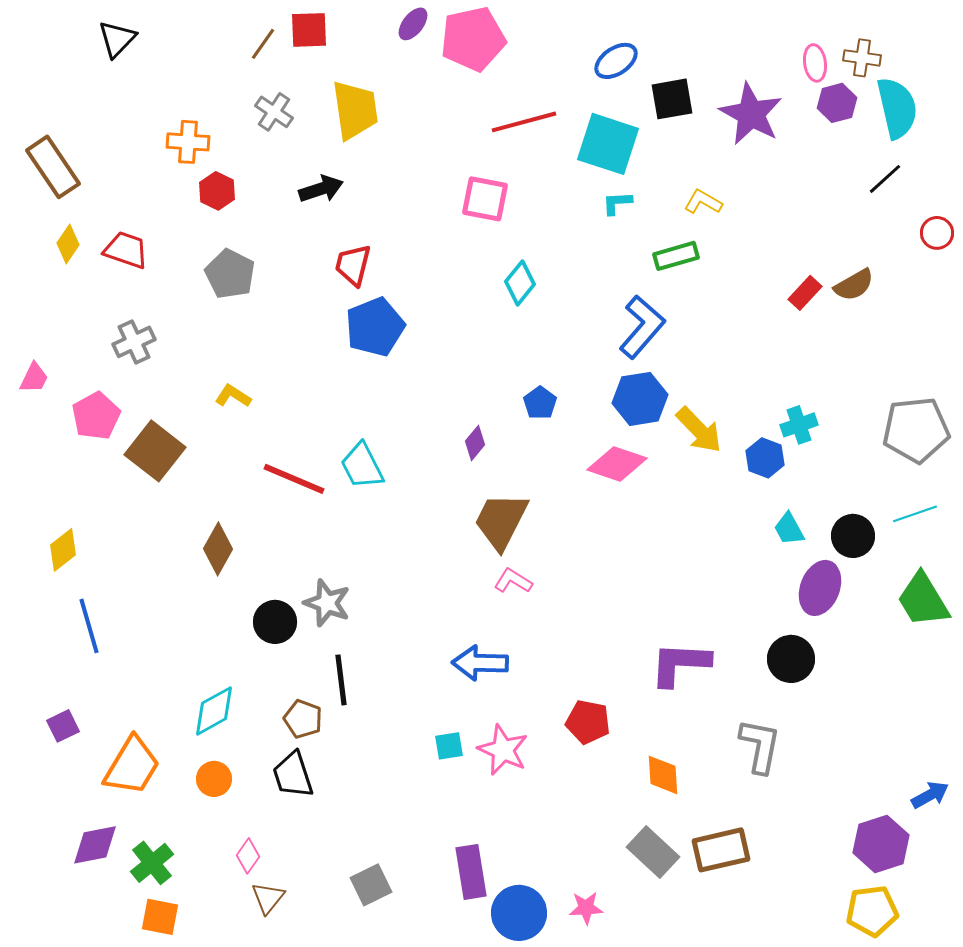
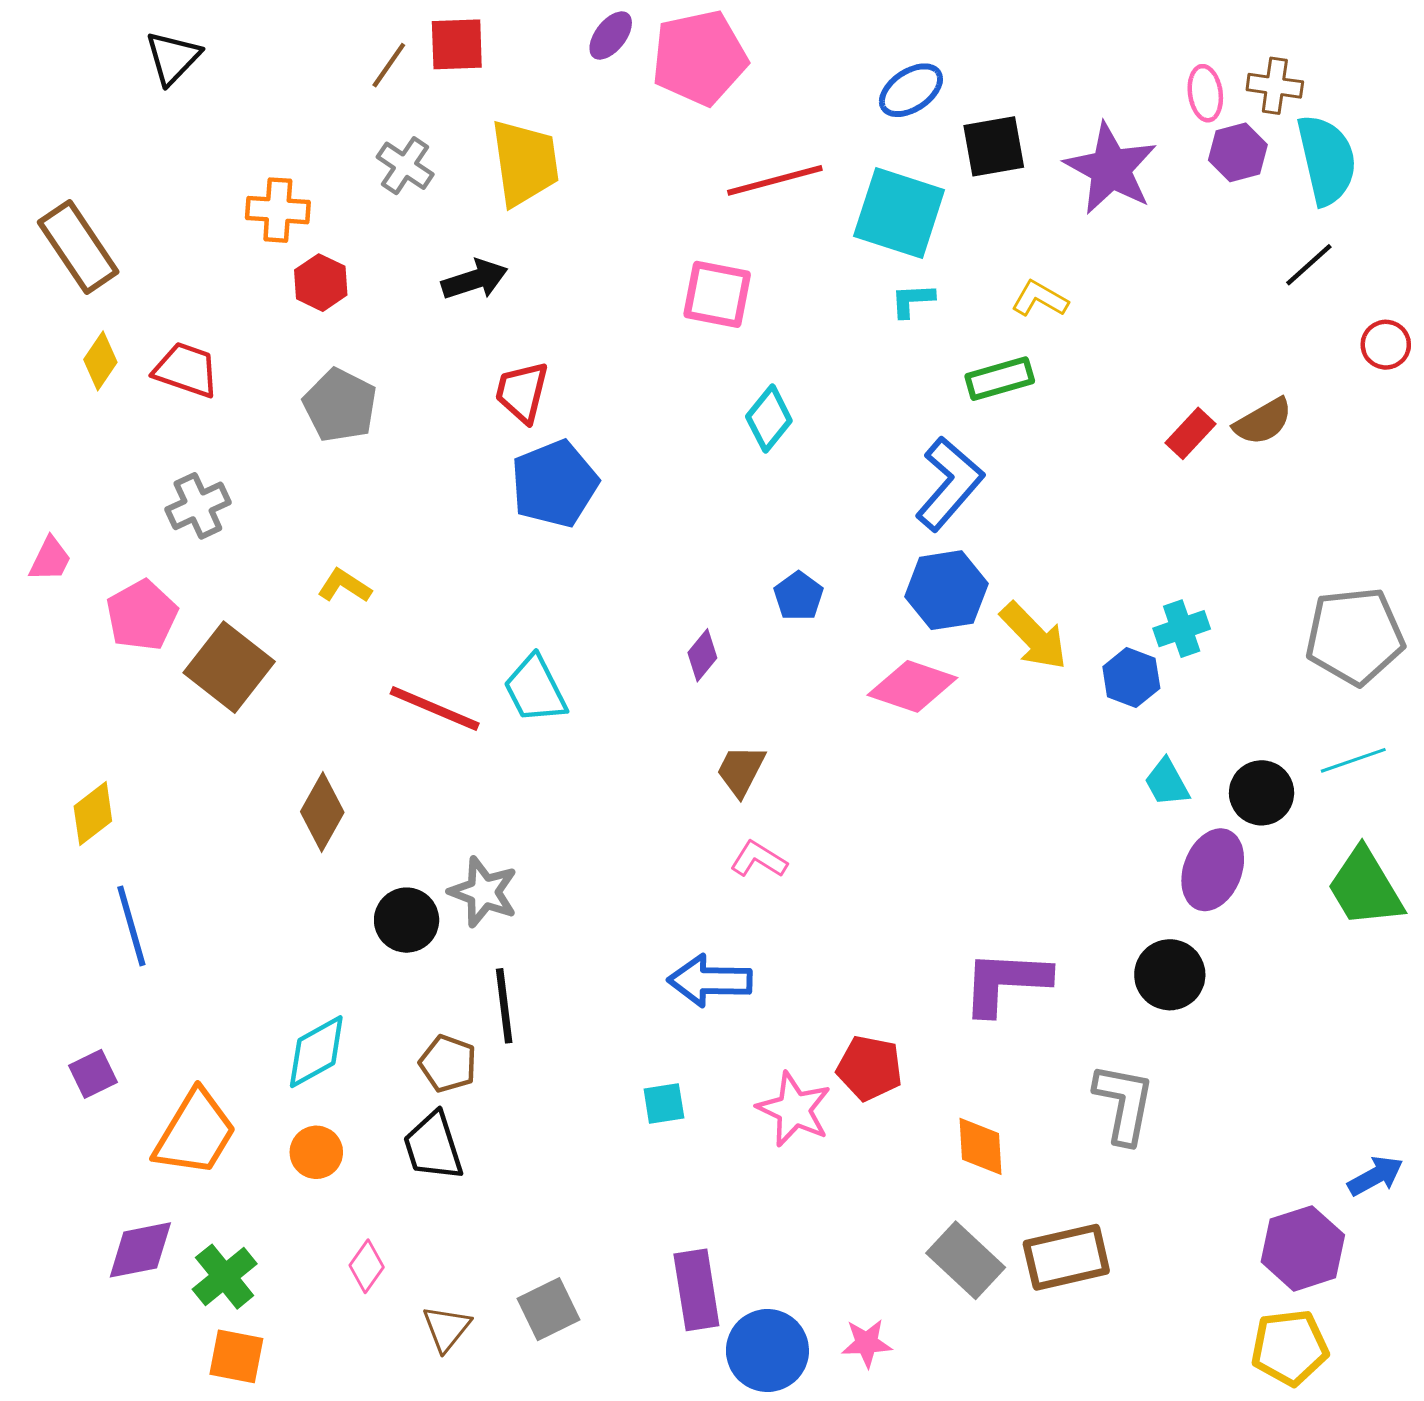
brown trapezoid: (501, 521) -> (741, 771), size x0.6
pink star: (503, 750) -> (794, 1109), moved
brown triangle: (268, 898) -> (446, 1328), moved

